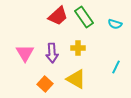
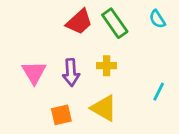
cyan semicircle: (115, 24) -> (157, 19), moved, turned 40
orange square: (45, 84) -> (61, 115), turned 35

